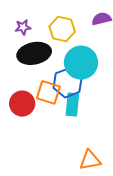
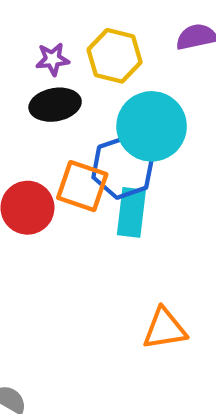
purple star: (23, 27) -> (53, 59), moved
black ellipse: (34, 53) -> (55, 105), size x0.7

